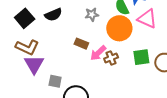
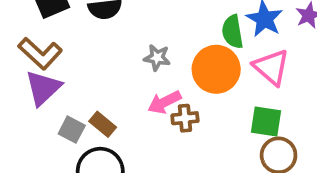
gray star: (92, 15) -> (157, 58), moved
brown rectangle: (81, 44) -> (103, 124), moved
green square: (141, 57) -> (266, 121), moved

